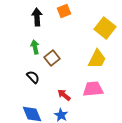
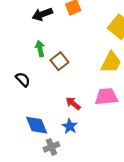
black arrow: (37, 17) -> (42, 14), turned -108
black semicircle: (33, 77) -> (23, 79), moved

